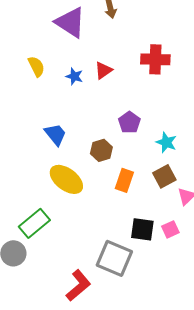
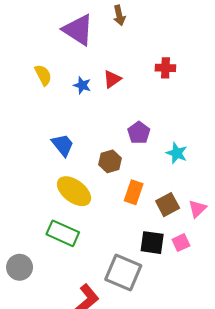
red cross: (155, 59) -> (165, 68), size x0.7
brown square: (164, 176) -> (168, 205), moved
green rectangle: (34, 223) -> (63, 233), moved, turned 64

